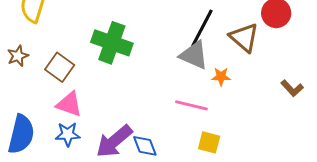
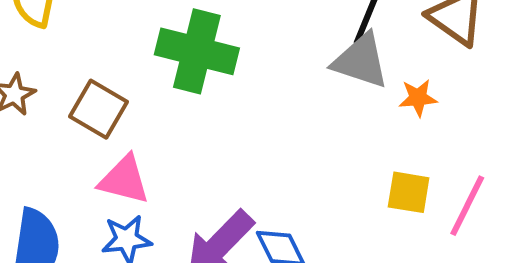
pink line: (191, 105) -> (467, 206), moved, turned -72
yellow square: (209, 142) -> (409, 192), moved

